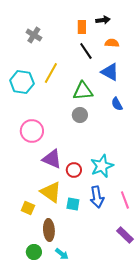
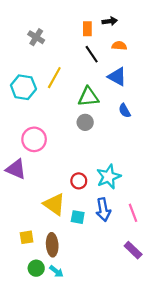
purple triangle: (52, 159) -> (16, 169), moved
yellow square: (28, 208) -> (27, 237), moved, turned -32
cyan arrow: (62, 254) -> (56, 271), moved

